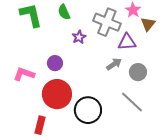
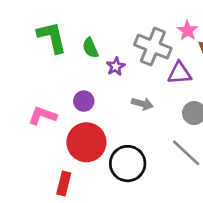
green semicircle: (64, 12) -> (90, 48), moved
gray arrow: (114, 64) -> (142, 104), moved, turned 49

